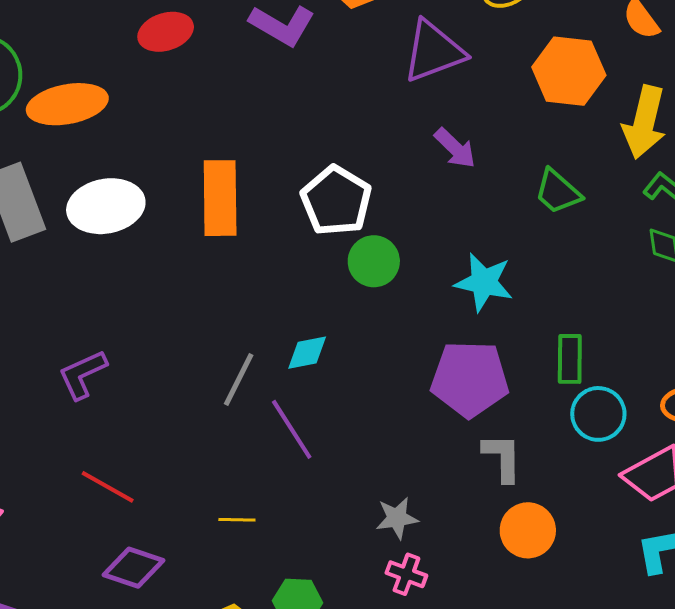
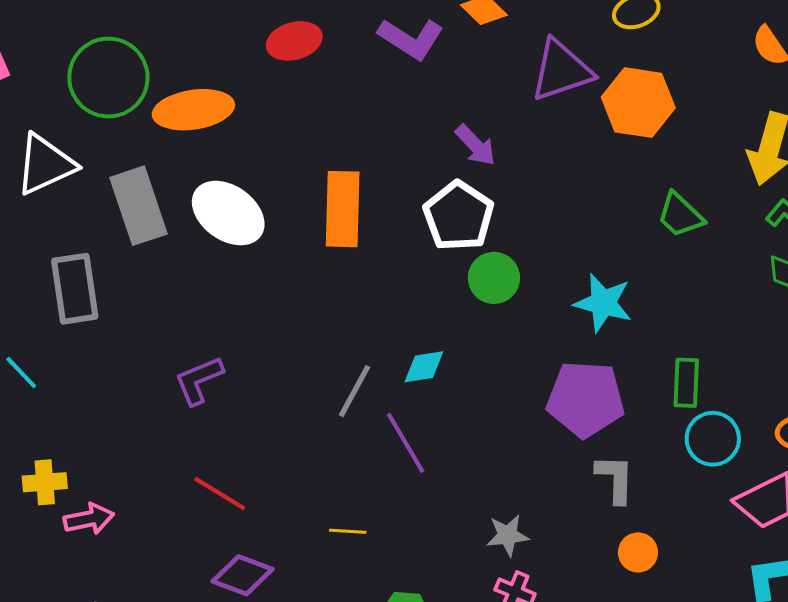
orange hexagon: (569, 71) -> (638, 103), moved
purple arrow: (455, 148) -> (475, 145), moved
white ellipse: (106, 206) -> (228, 213), turned 44
orange circle: (528, 530) -> (638, 552), size x0.7

